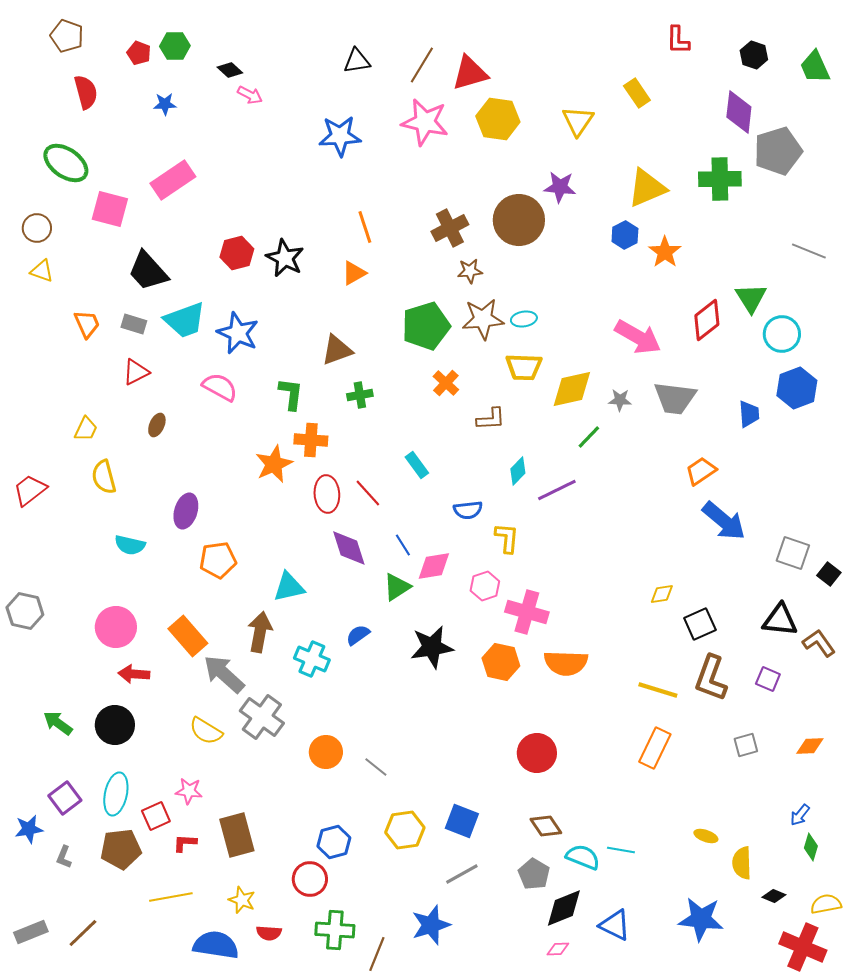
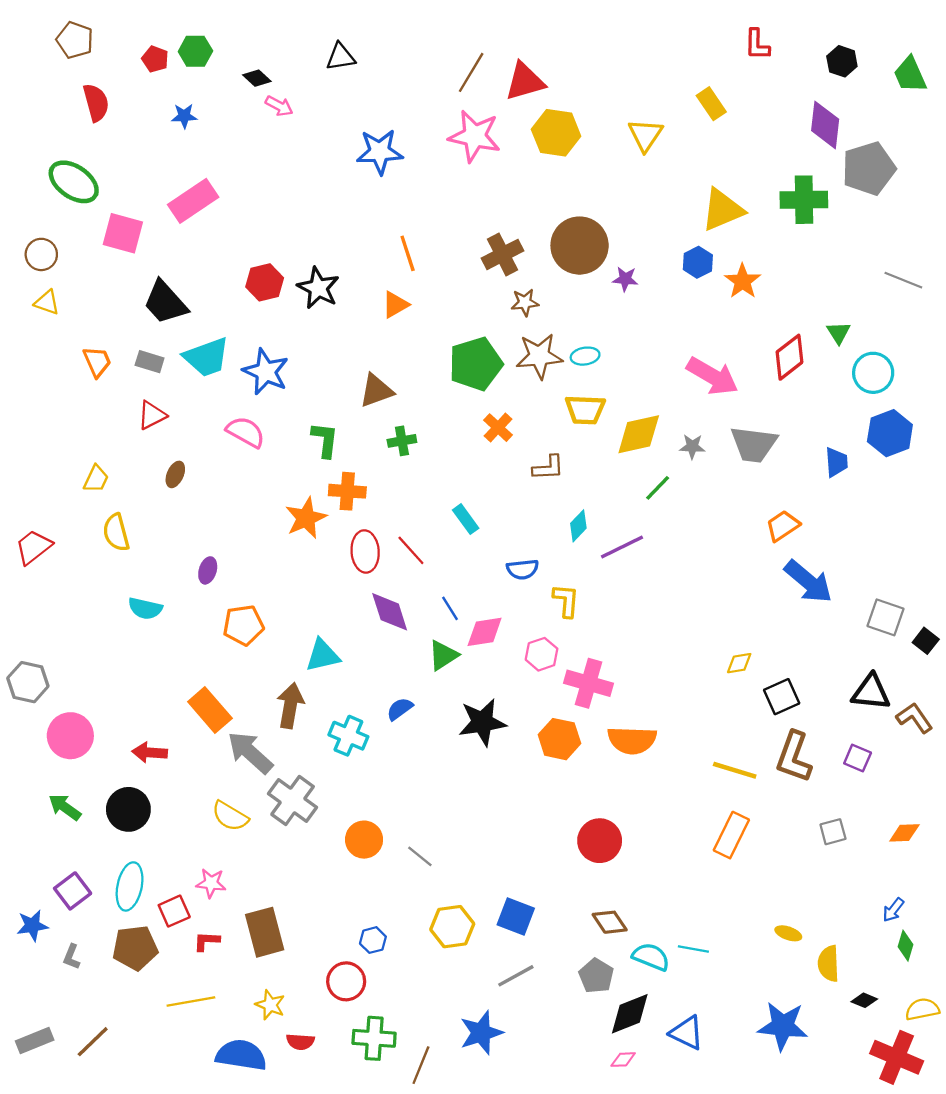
black triangle: (357, 61) -> (341, 57), moved
purple star: (560, 187) -> (625, 279), moved, size x0.7
green triangle: (751, 298) -> (839, 333), size x0.7
purple ellipse: (186, 511) -> (208, 570), size x0.7
pink circle: (116, 627) -> (70, 736), moved
blue hexagon: (334, 842) -> (373, 940), size x0.7

